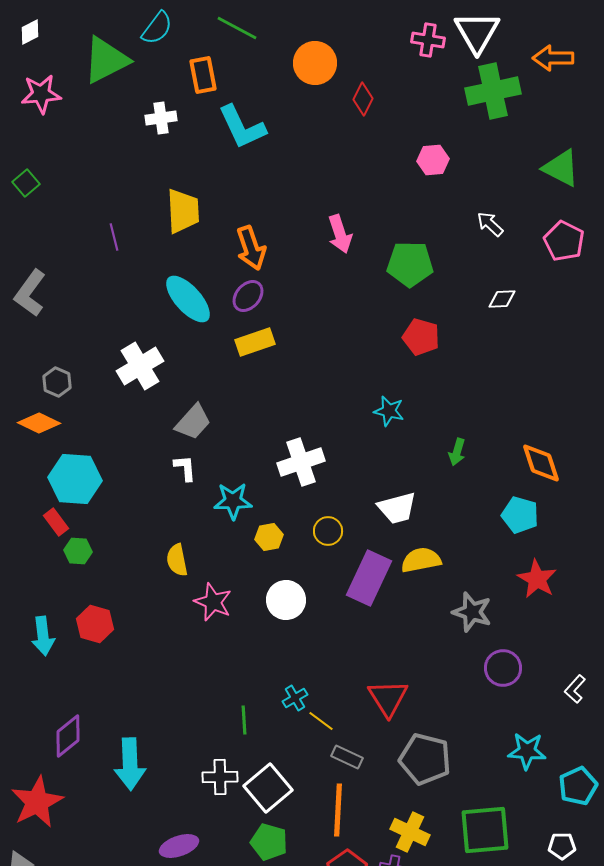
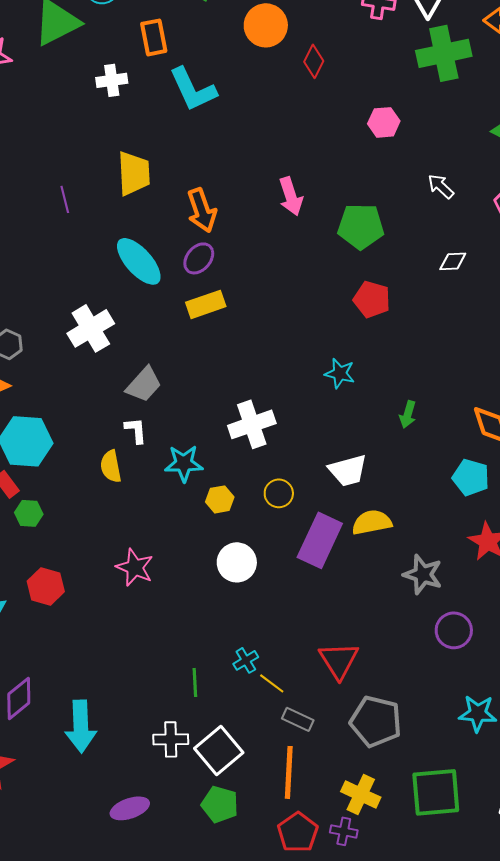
yellow semicircle: (177, 560) -> (111, 466), moved
pink star: (213, 602) -> (135, 567), moved

